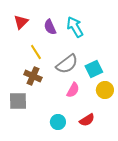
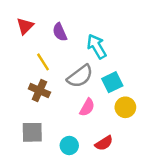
cyan arrow: (75, 27) -> (97, 46), moved
gray square: (18, 101) -> (32, 132), moved

